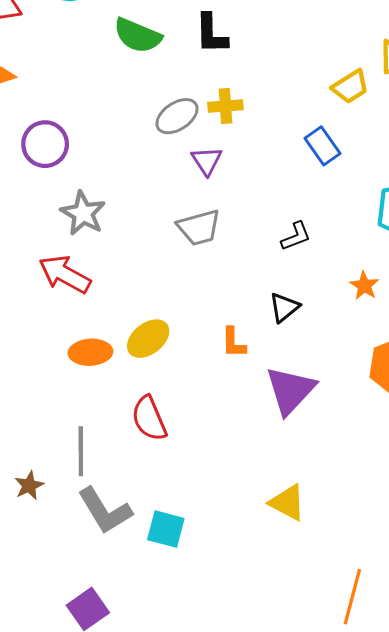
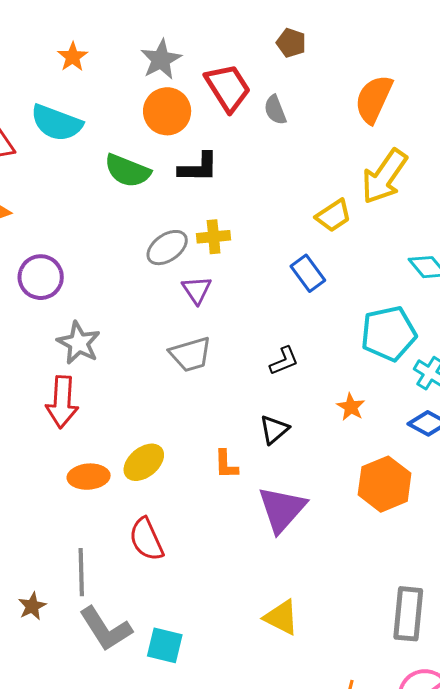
black L-shape: (211, 34) -> (198, 168), turned -87
red arrow: (65, 274) -> (62, 402), turned -114

